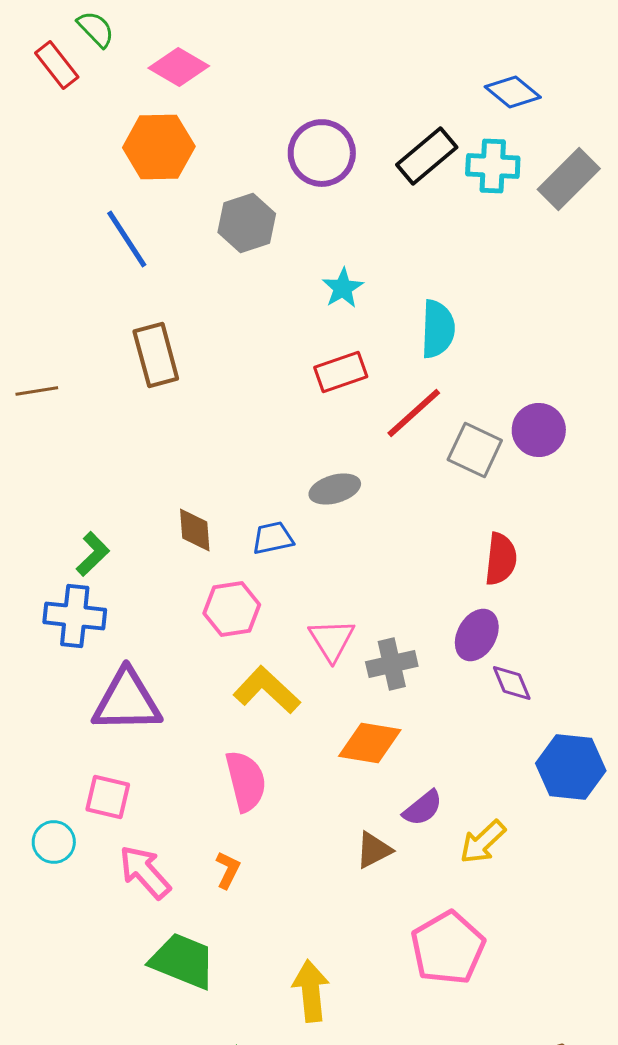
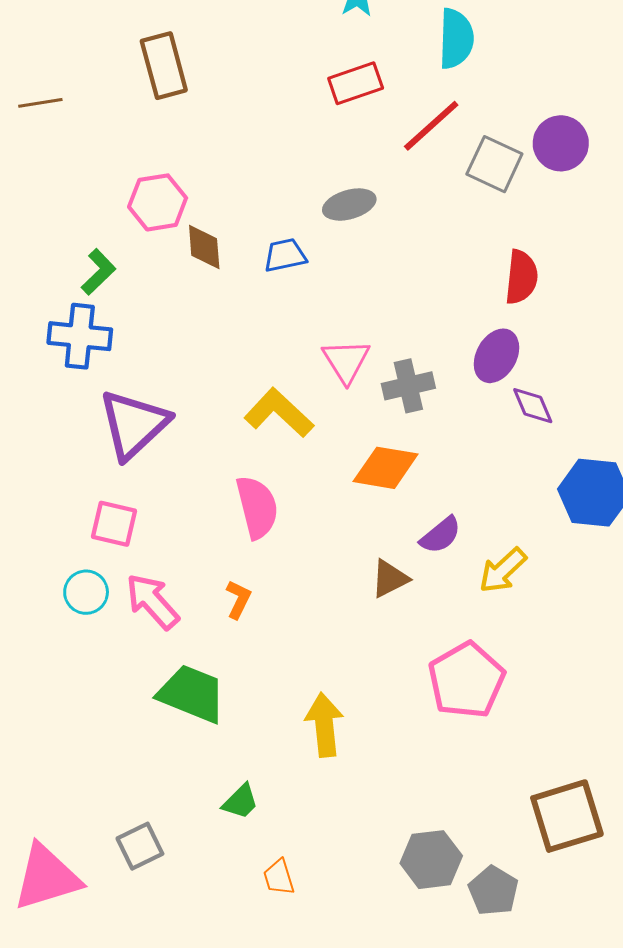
pink hexagon: (232, 609) -> (158, 202), moved
purple triangle: (127, 701) -> (134, 424), turned -42
cyan circle: (54, 842) -> (86, 592), moved

